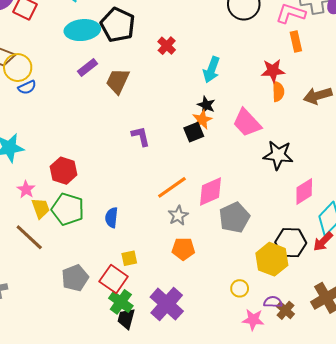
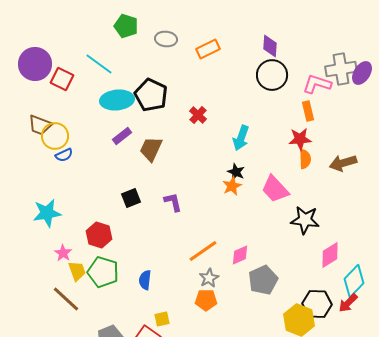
orange rectangle: (296, 41) -> (308, 111), moved
black square: (194, 132) -> (131, 198), moved
pink diamond: (210, 192) -> (240, 255), size x0.7
orange pentagon: (183, 249) -> (206, 300), moved

